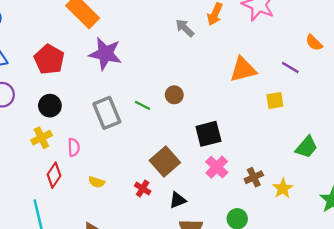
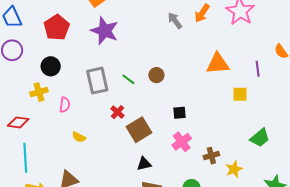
purple line: (290, 67) -> (258, 69), turned 42
black square: (208, 134) -> (179, 113), size x0.6
red diamond: (54, 175) -> (18, 122), moved, turned 55
red cross: (143, 188) -> (117, 112), moved

